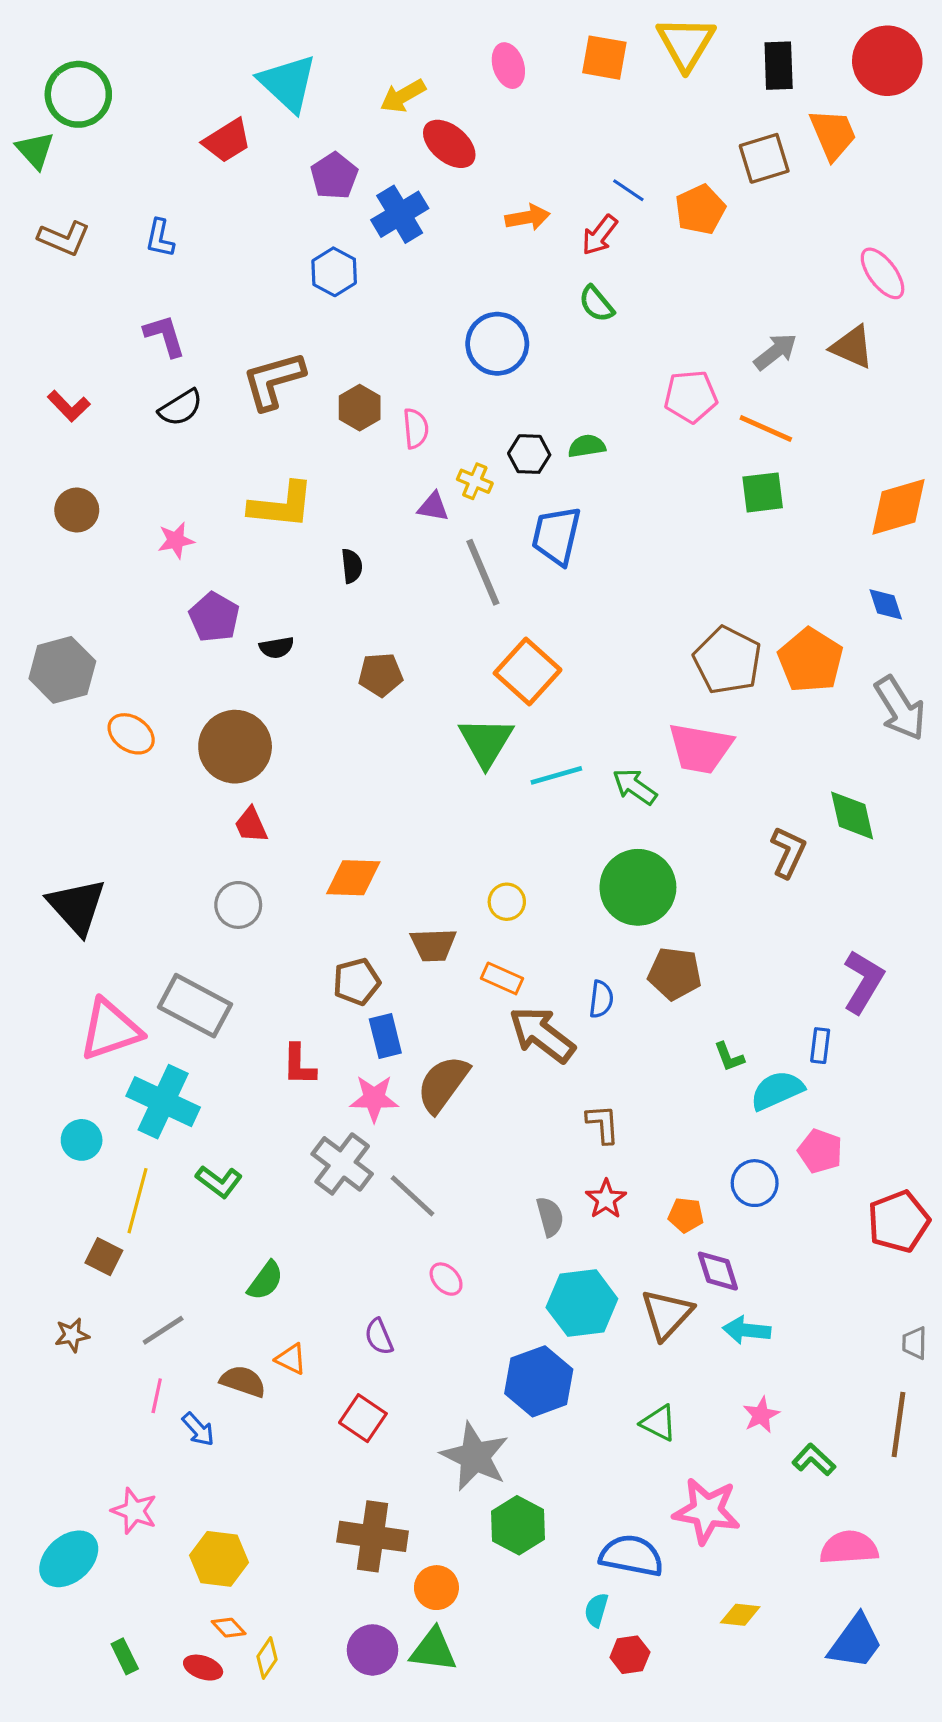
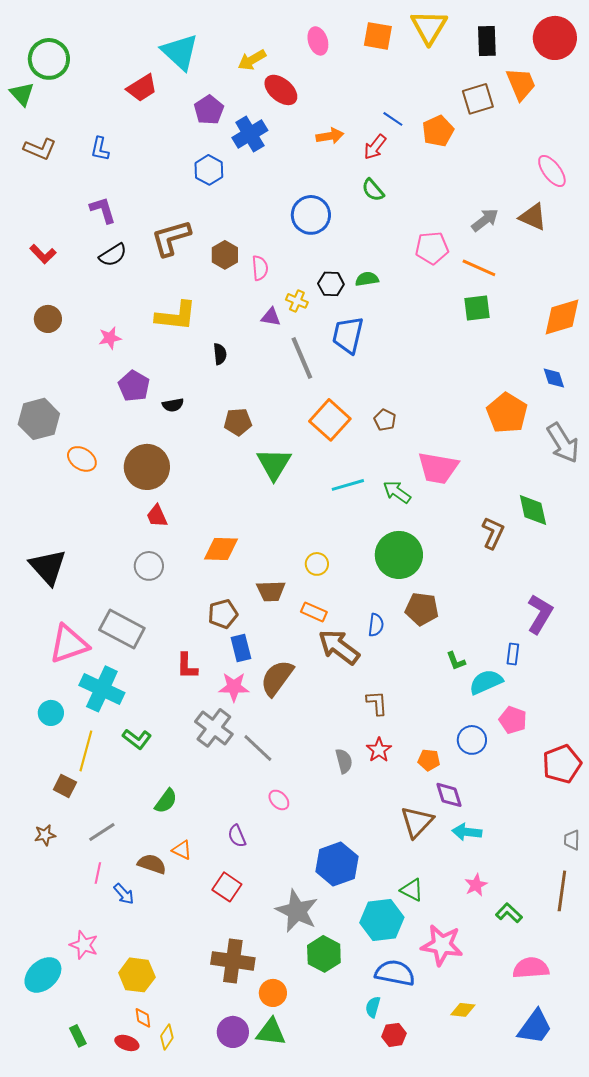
brown pentagon: (727, 660) -> (385, 420), moved, size x0.5
green triangle: (486, 742) -> (274, 464), moved
cyan hexagon: (582, 1303) -> (382, 920), moved
orange diamond: (229, 1628) -> (143, 1018), turned 35

